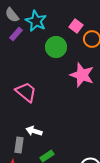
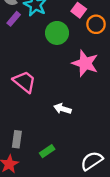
white arrow: (34, 131) -> (62, 109), moved

